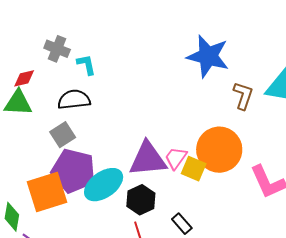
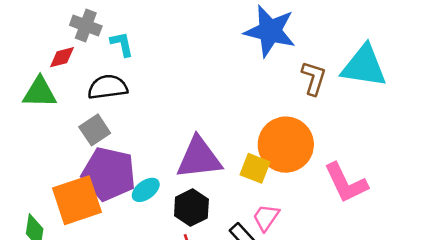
red diamond: (24, 78) -> (62, 57), moved
pink trapezoid: (176, 158) -> (266, 217), moved
cyan ellipse: (104, 185) -> (146, 190), size x0.6

